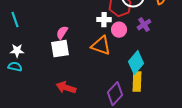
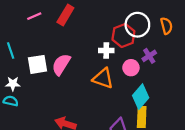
pink circle: (119, 30) -> (131, 68), moved
pink semicircle: (62, 33) -> (61, 64), size x1.5
white square: (60, 49) -> (38, 64), moved

